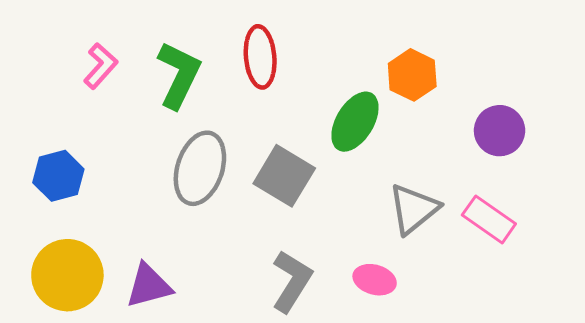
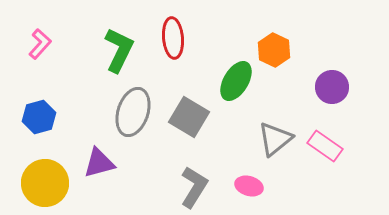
pink L-shape: (101, 66) -> (40, 44), moved
purple triangle: (149, 286) -> (99, 163), moved

